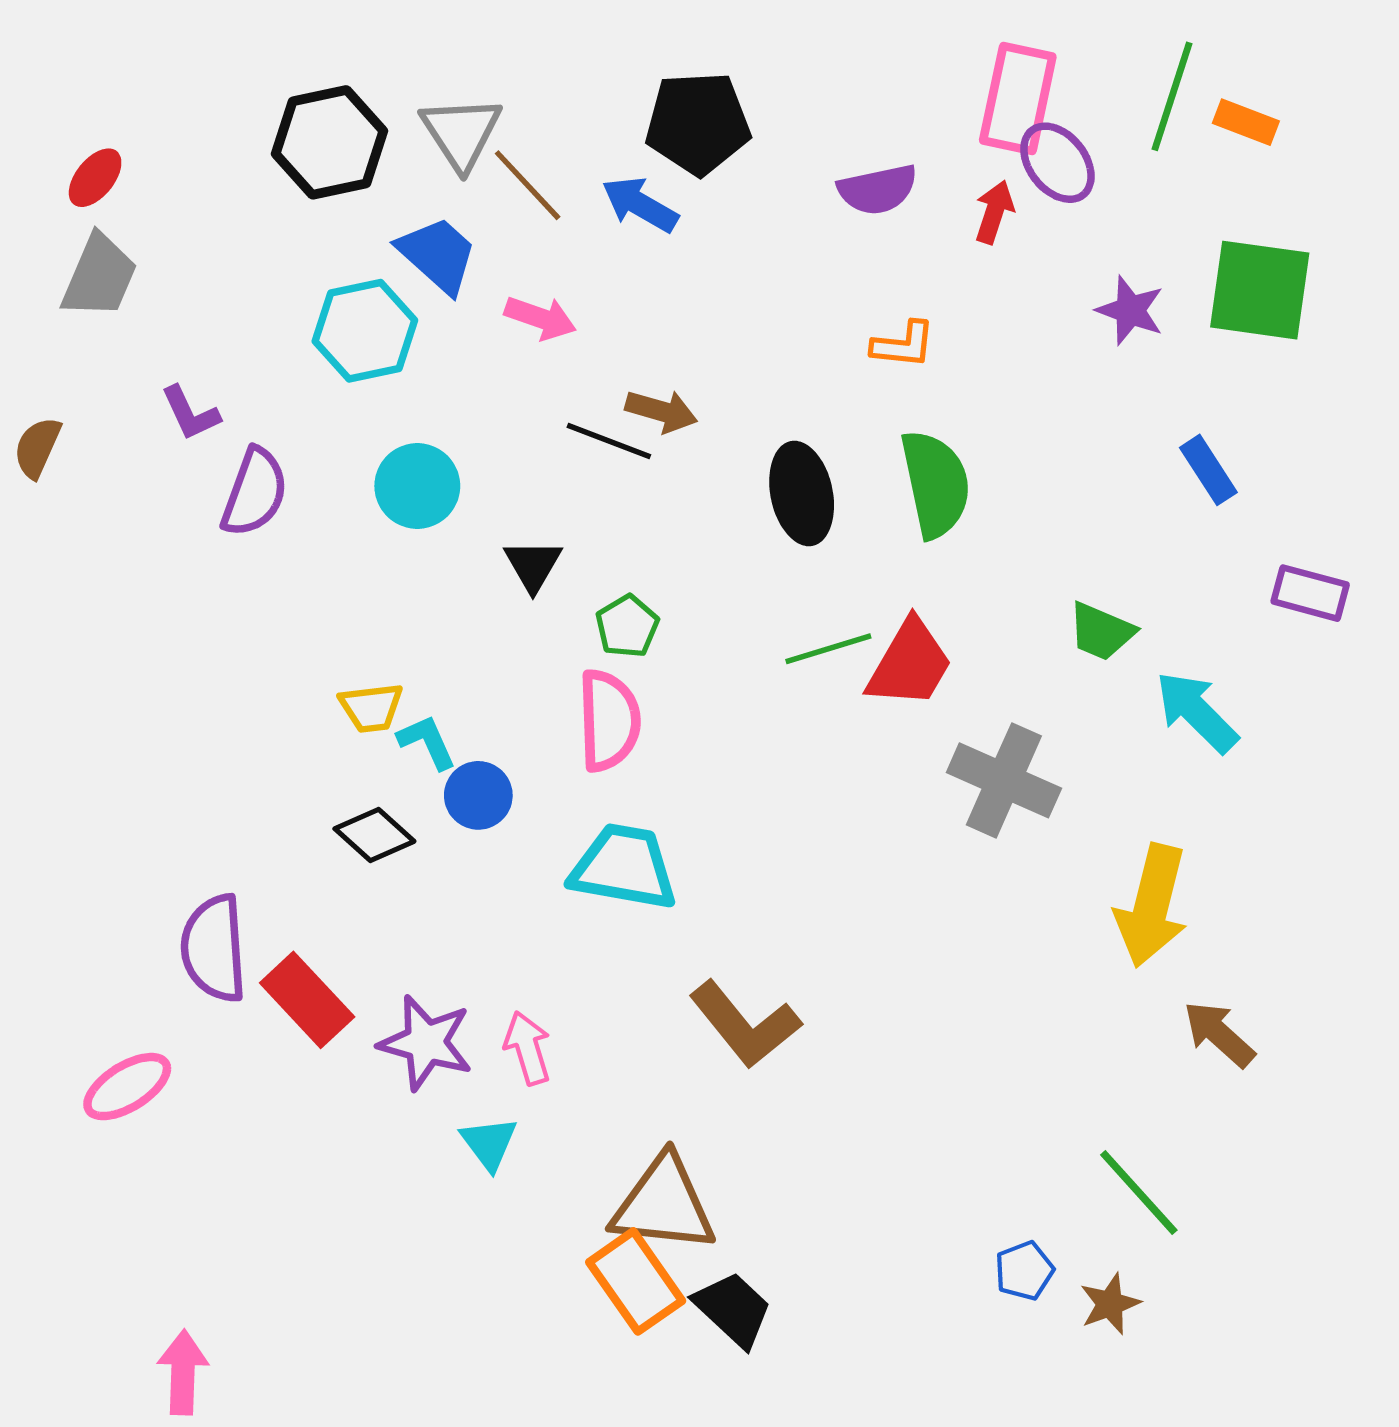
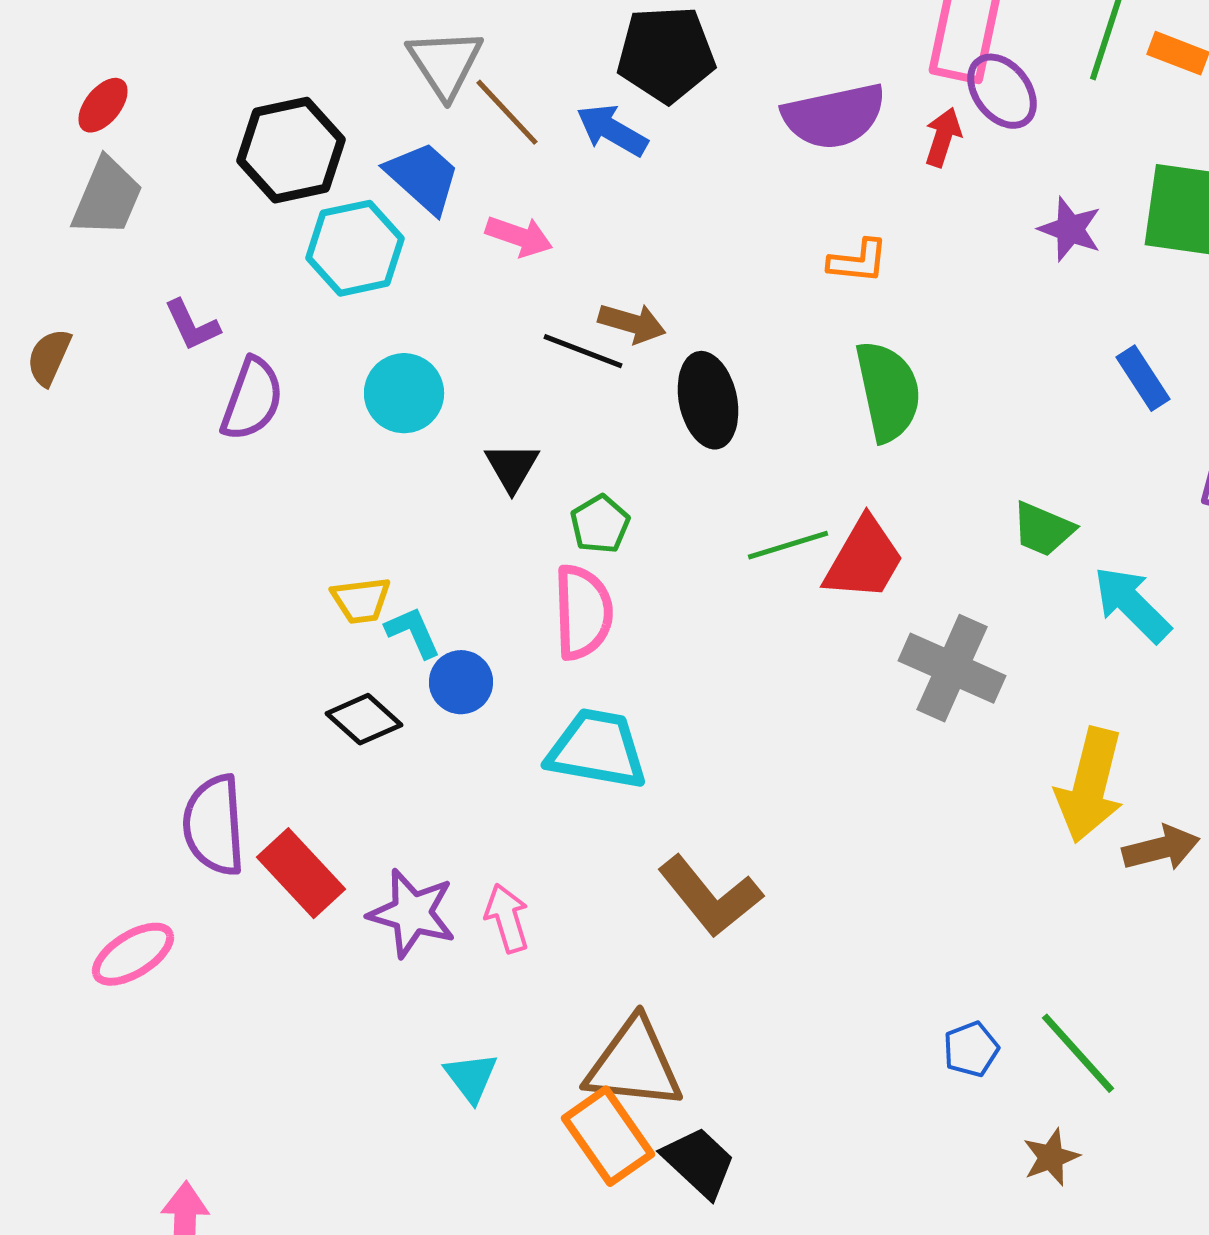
black hexagon: (330, 142) -> (291, 150), moved
purple semicircle: (878, 189) -> (834, 116), size x1.4
black ellipse: (802, 494) -> (708, 400), moved
brown arrow: (1219, 1034) -> (1161, 848), moved, turned 124
cyan triangle: (489, 1143) -> (471, 1077), moved
blue pentagon: (1024, 1271) -> (971, 1049), moved

